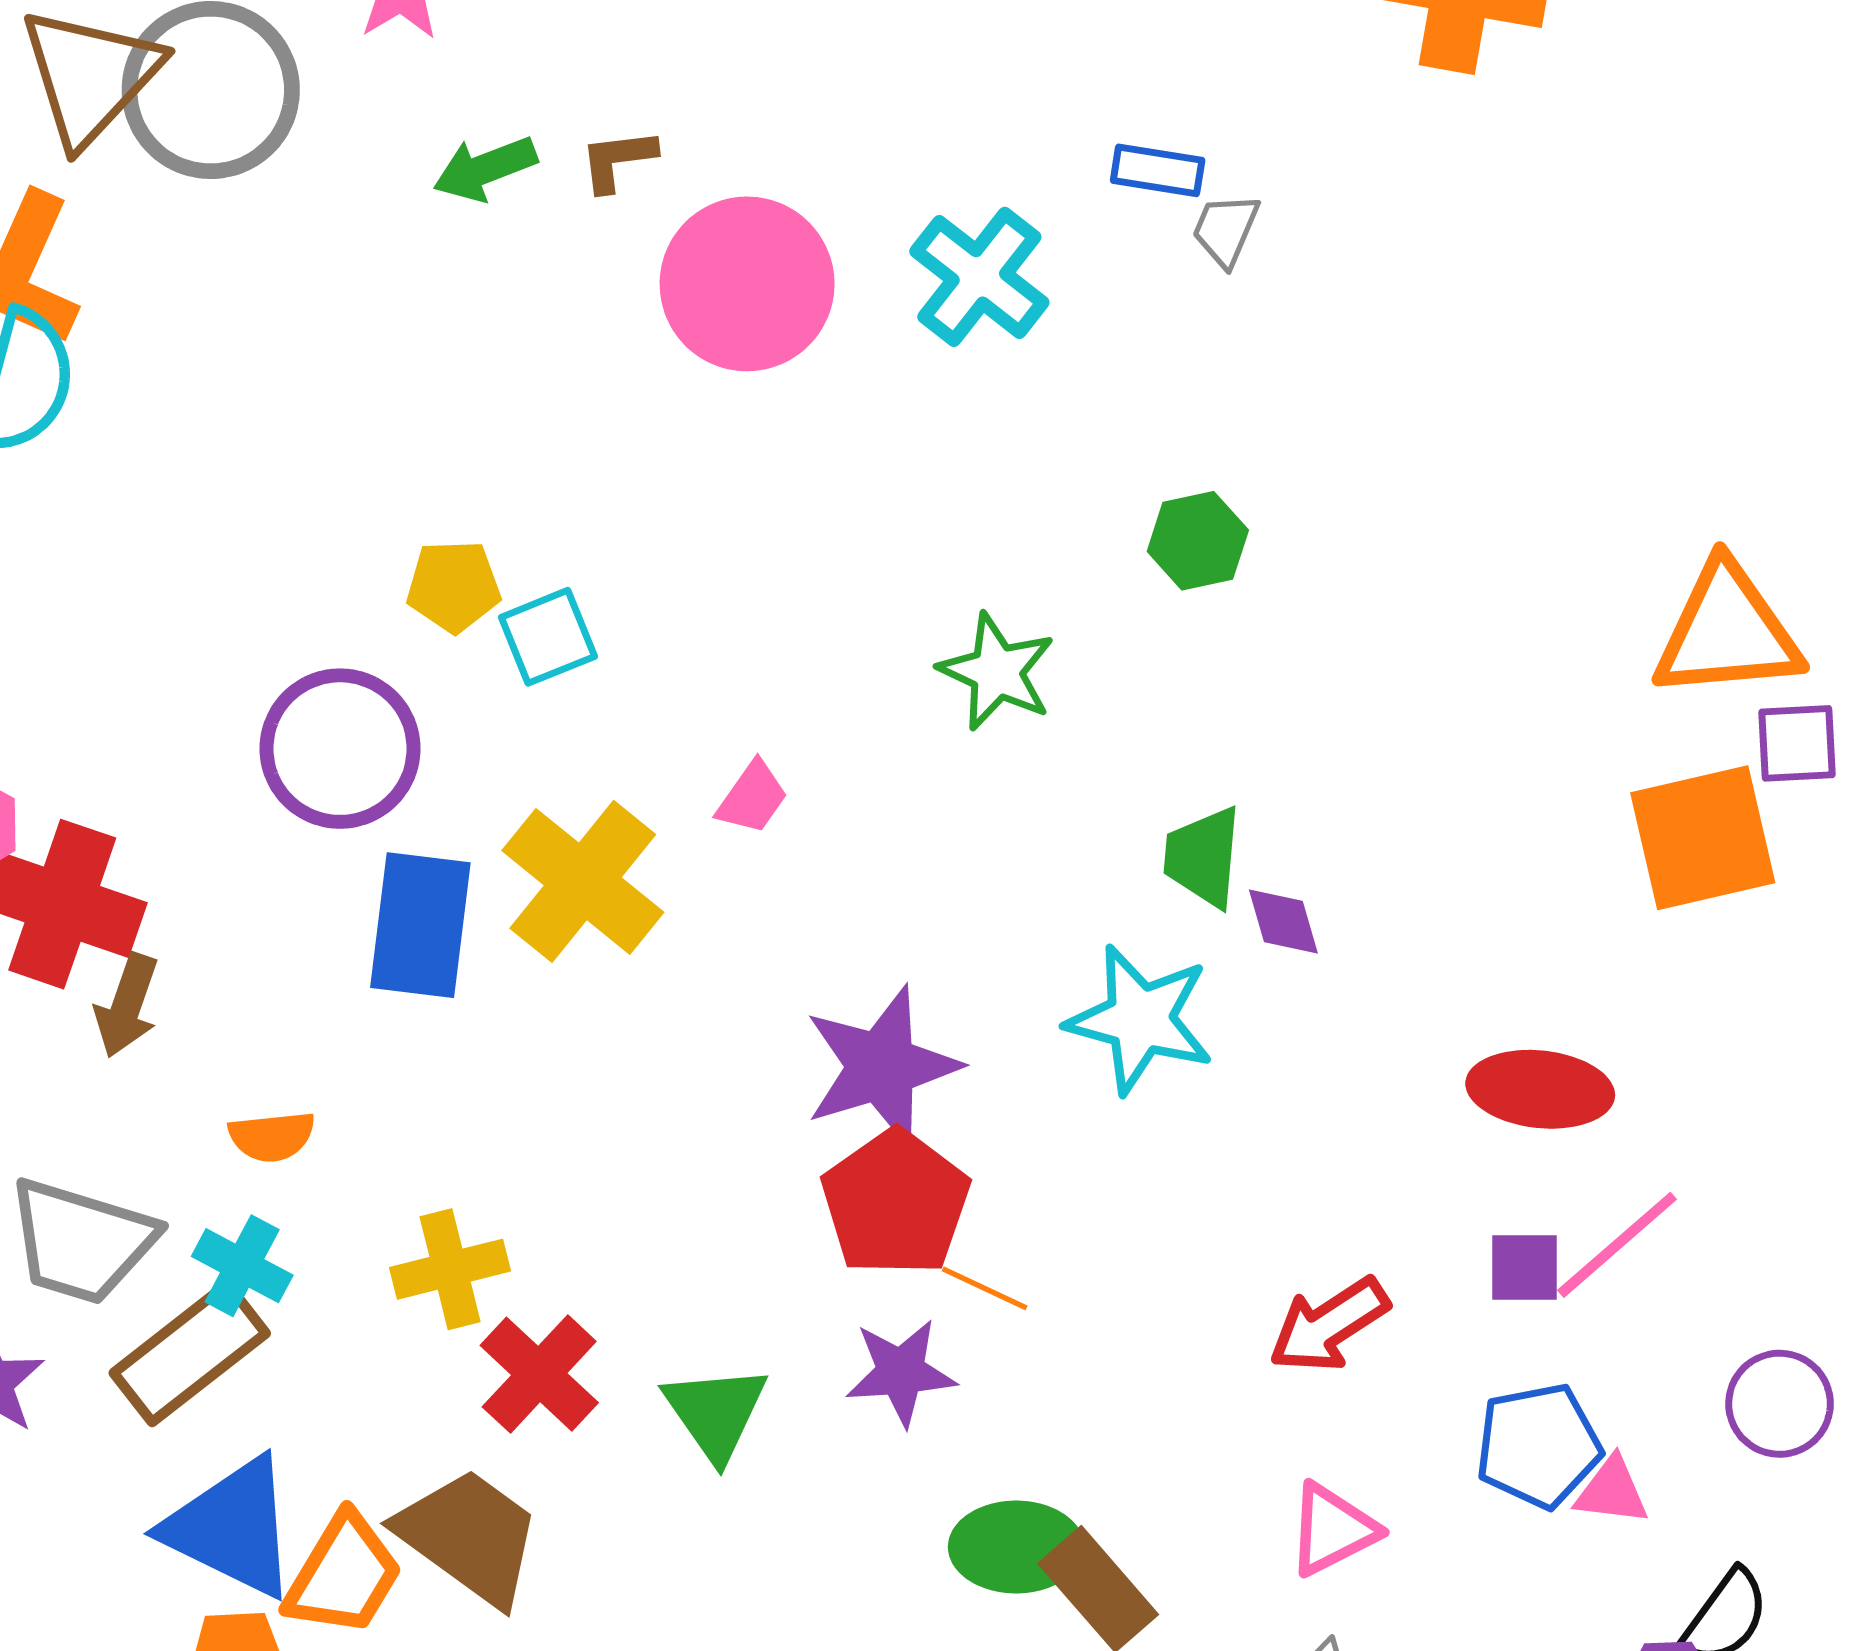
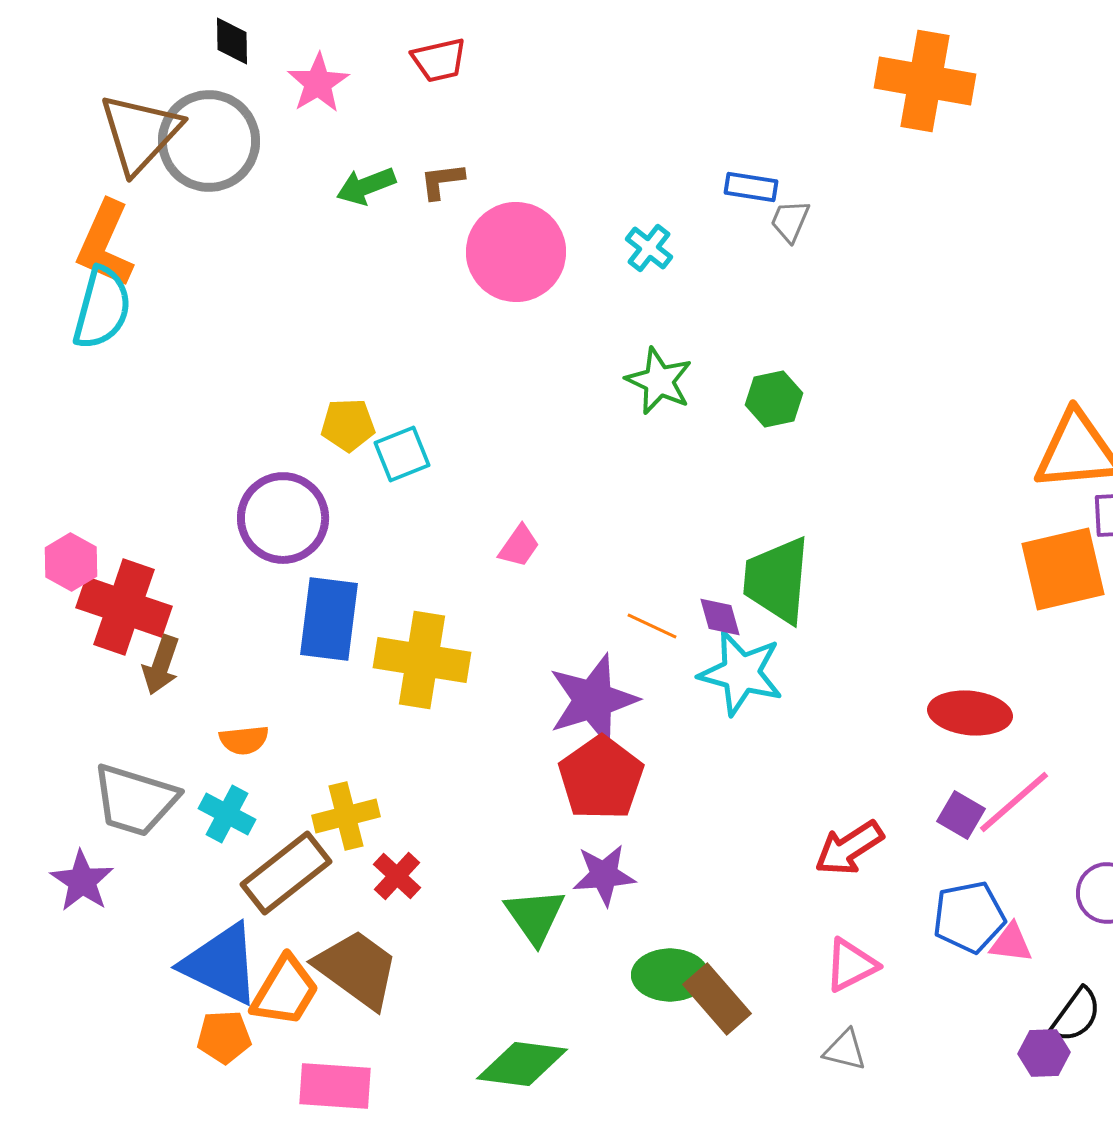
cyan cross: (979, 277) -> (649, 248), size x0.6
green star: (997, 672) -> (659, 381), moved
green trapezoid: (1203, 857) -> (777, 580), size x1.5
yellow cross: (583, 881) -> (422, 660), moved, turned -30
purple diamond: (1283, 922) -> (720, 617), moved
purple square: (1524, 1267) -> (961, 815), turned 30
orange line: (985, 1288) -> (652, 626), moved
brown rectangle: (190, 1353) -> (286, 873), moved
red cross: (539, 1374) -> (397, 876), size x0.7
green triangle: (716, 1412) -> (535, 916), moved

